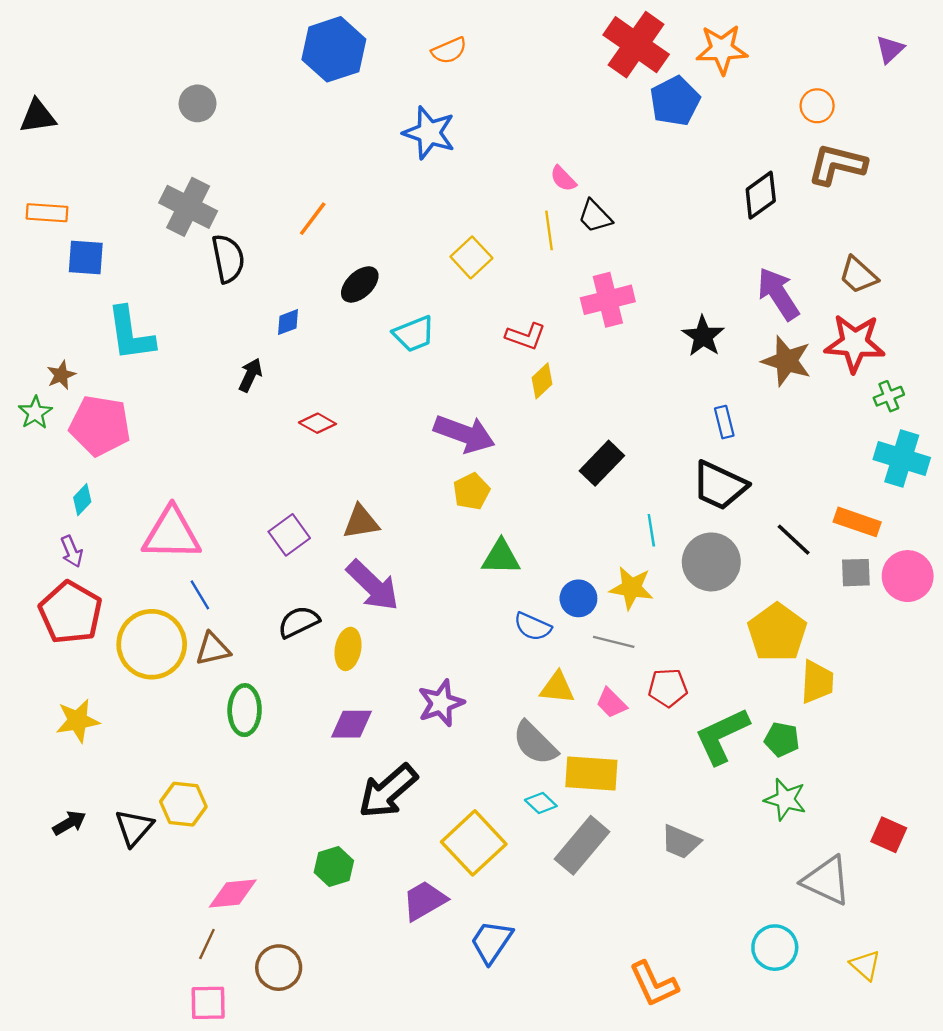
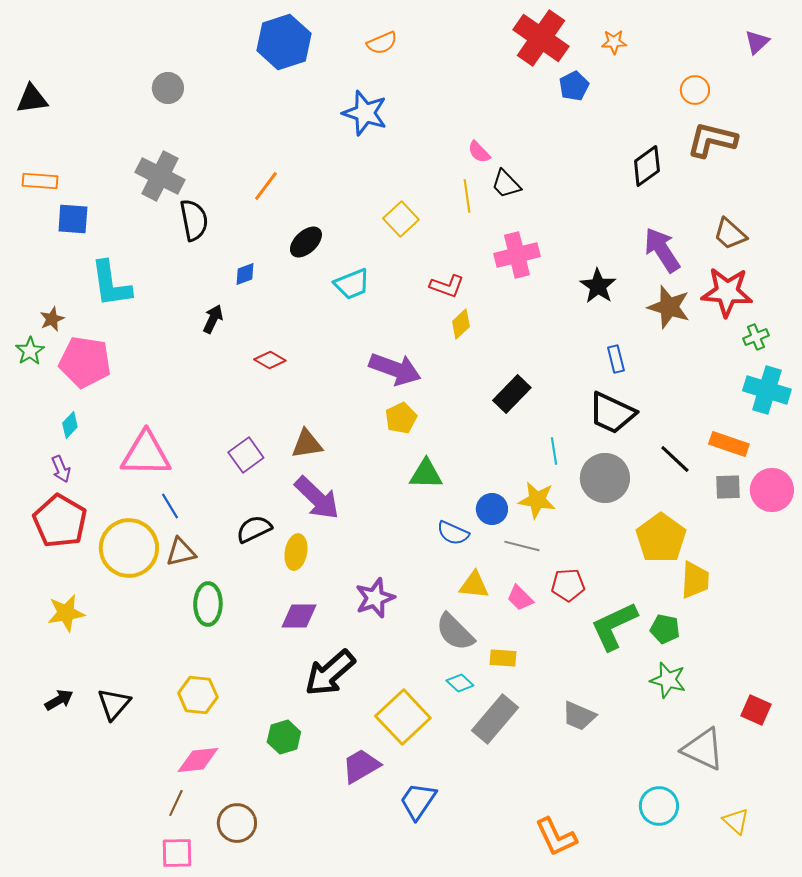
orange star: (722, 49) -> (614, 42), size x0.6
blue pentagon: (675, 101) -> (574, 86), size x0.7
yellow rectangle: (591, 774) -> (503, 658), size x0.6
yellow hexagon: (183, 804) -> (198, 695), moved

